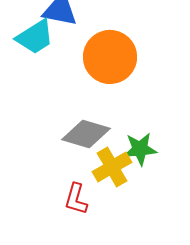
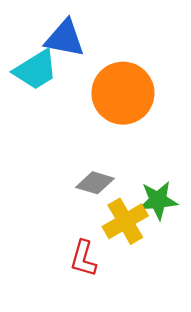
gray diamond: (86, 134) -> (95, 183), size x0.7

